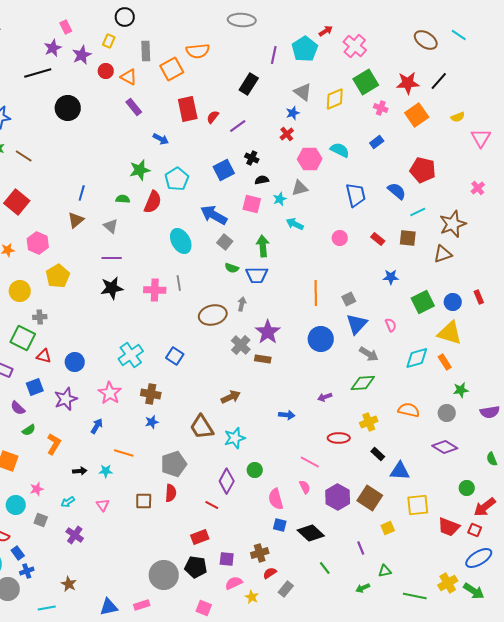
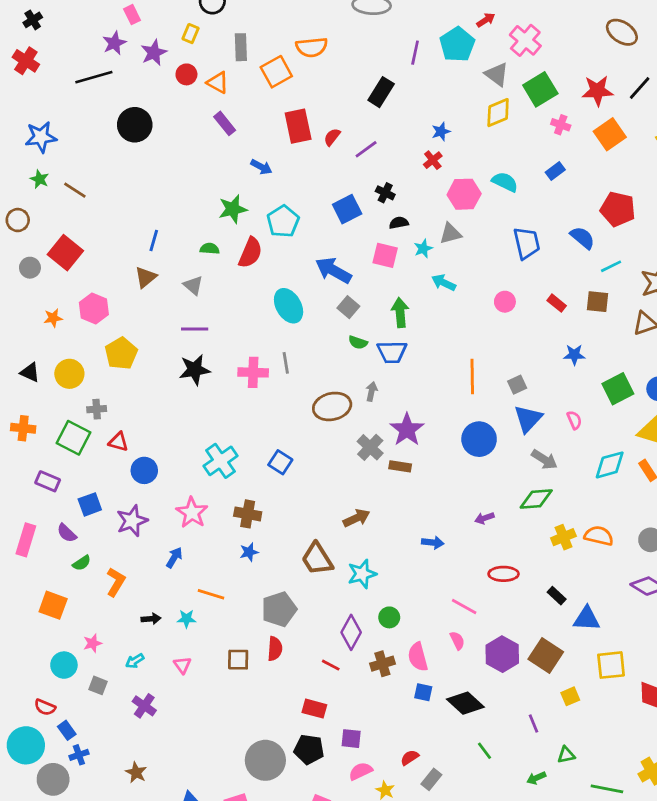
gray triangle: (303, 92) -> (497, 74), moved
red triangle: (44, 356) -> (118, 442), moved
yellow cross: (369, 422) -> (563, 537), moved
red rectangle: (200, 537) -> (314, 709), turned 36
brown cross: (260, 553) -> (382, 664), moved

